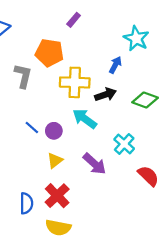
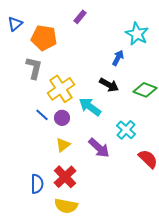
orange pentagon: (49, 53) -> (44, 38), moved
yellow cross: (75, 82) -> (61, 89), moved, turned -36
black arrow: (105, 95) -> (109, 85), turned 48

